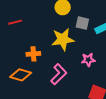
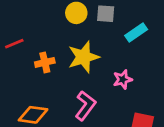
gray square: (82, 23) -> (106, 14), moved
orange cross: (33, 54) -> (45, 62), moved

